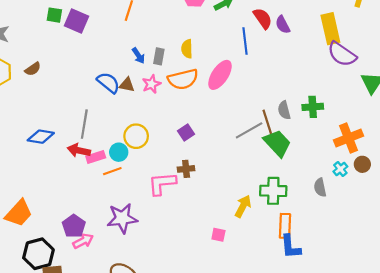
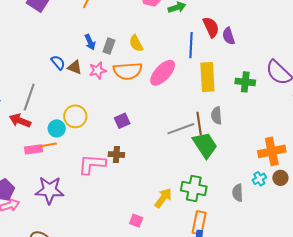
yellow rectangle: (330, 29) -> (207, 77), moved
yellow semicircle: (187, 49) -> (136, 43), turned -36
blue semicircle: (108, 83) -> (58, 62), size x0.7
green cross: (313, 107) -> (245, 82), moved
pink rectangle: (96, 157) -> (34, 149), moved

